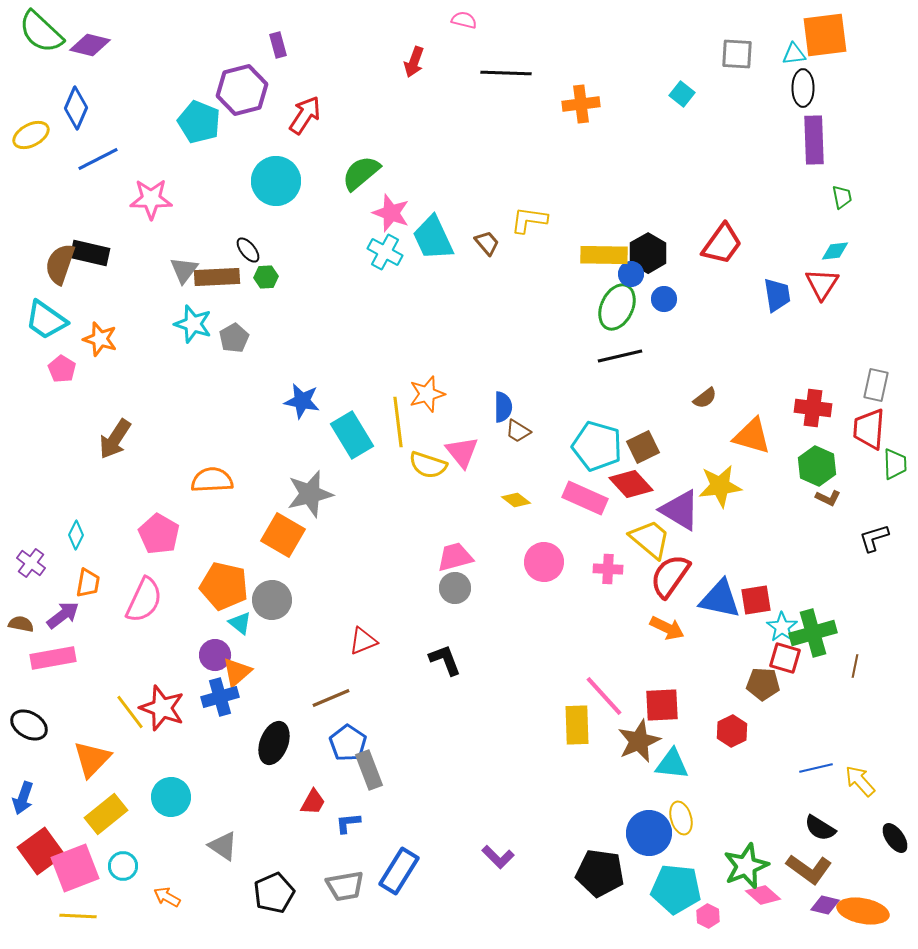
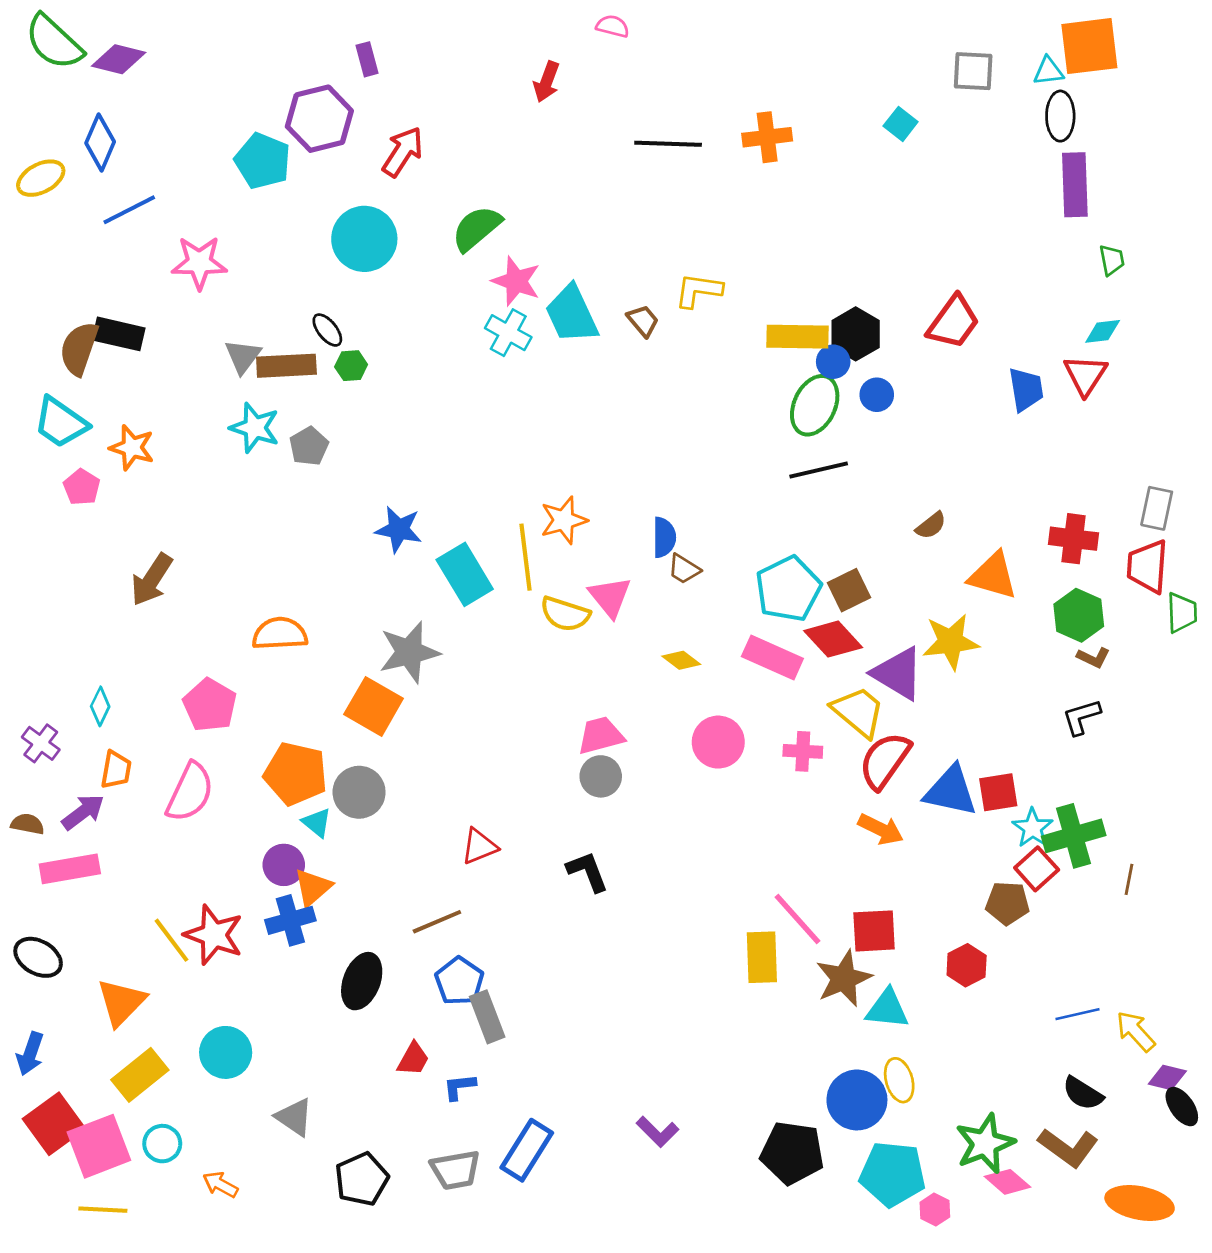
black line: (506, 73) -> (668, 144), moved
cyan pentagon: (597, 446) -> (788, 589), turned 30
black L-shape: (874, 538) -> (1081, 717), moved
red square: (785, 658) -> (1037, 869), turned 32
purple diamond: (825, 905) -> (1167, 1078), moved

